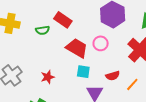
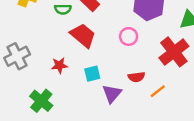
red trapezoid: (77, 48) -> (83, 35), moved
cyan square: (83, 72) -> (92, 74), moved, turned -32

